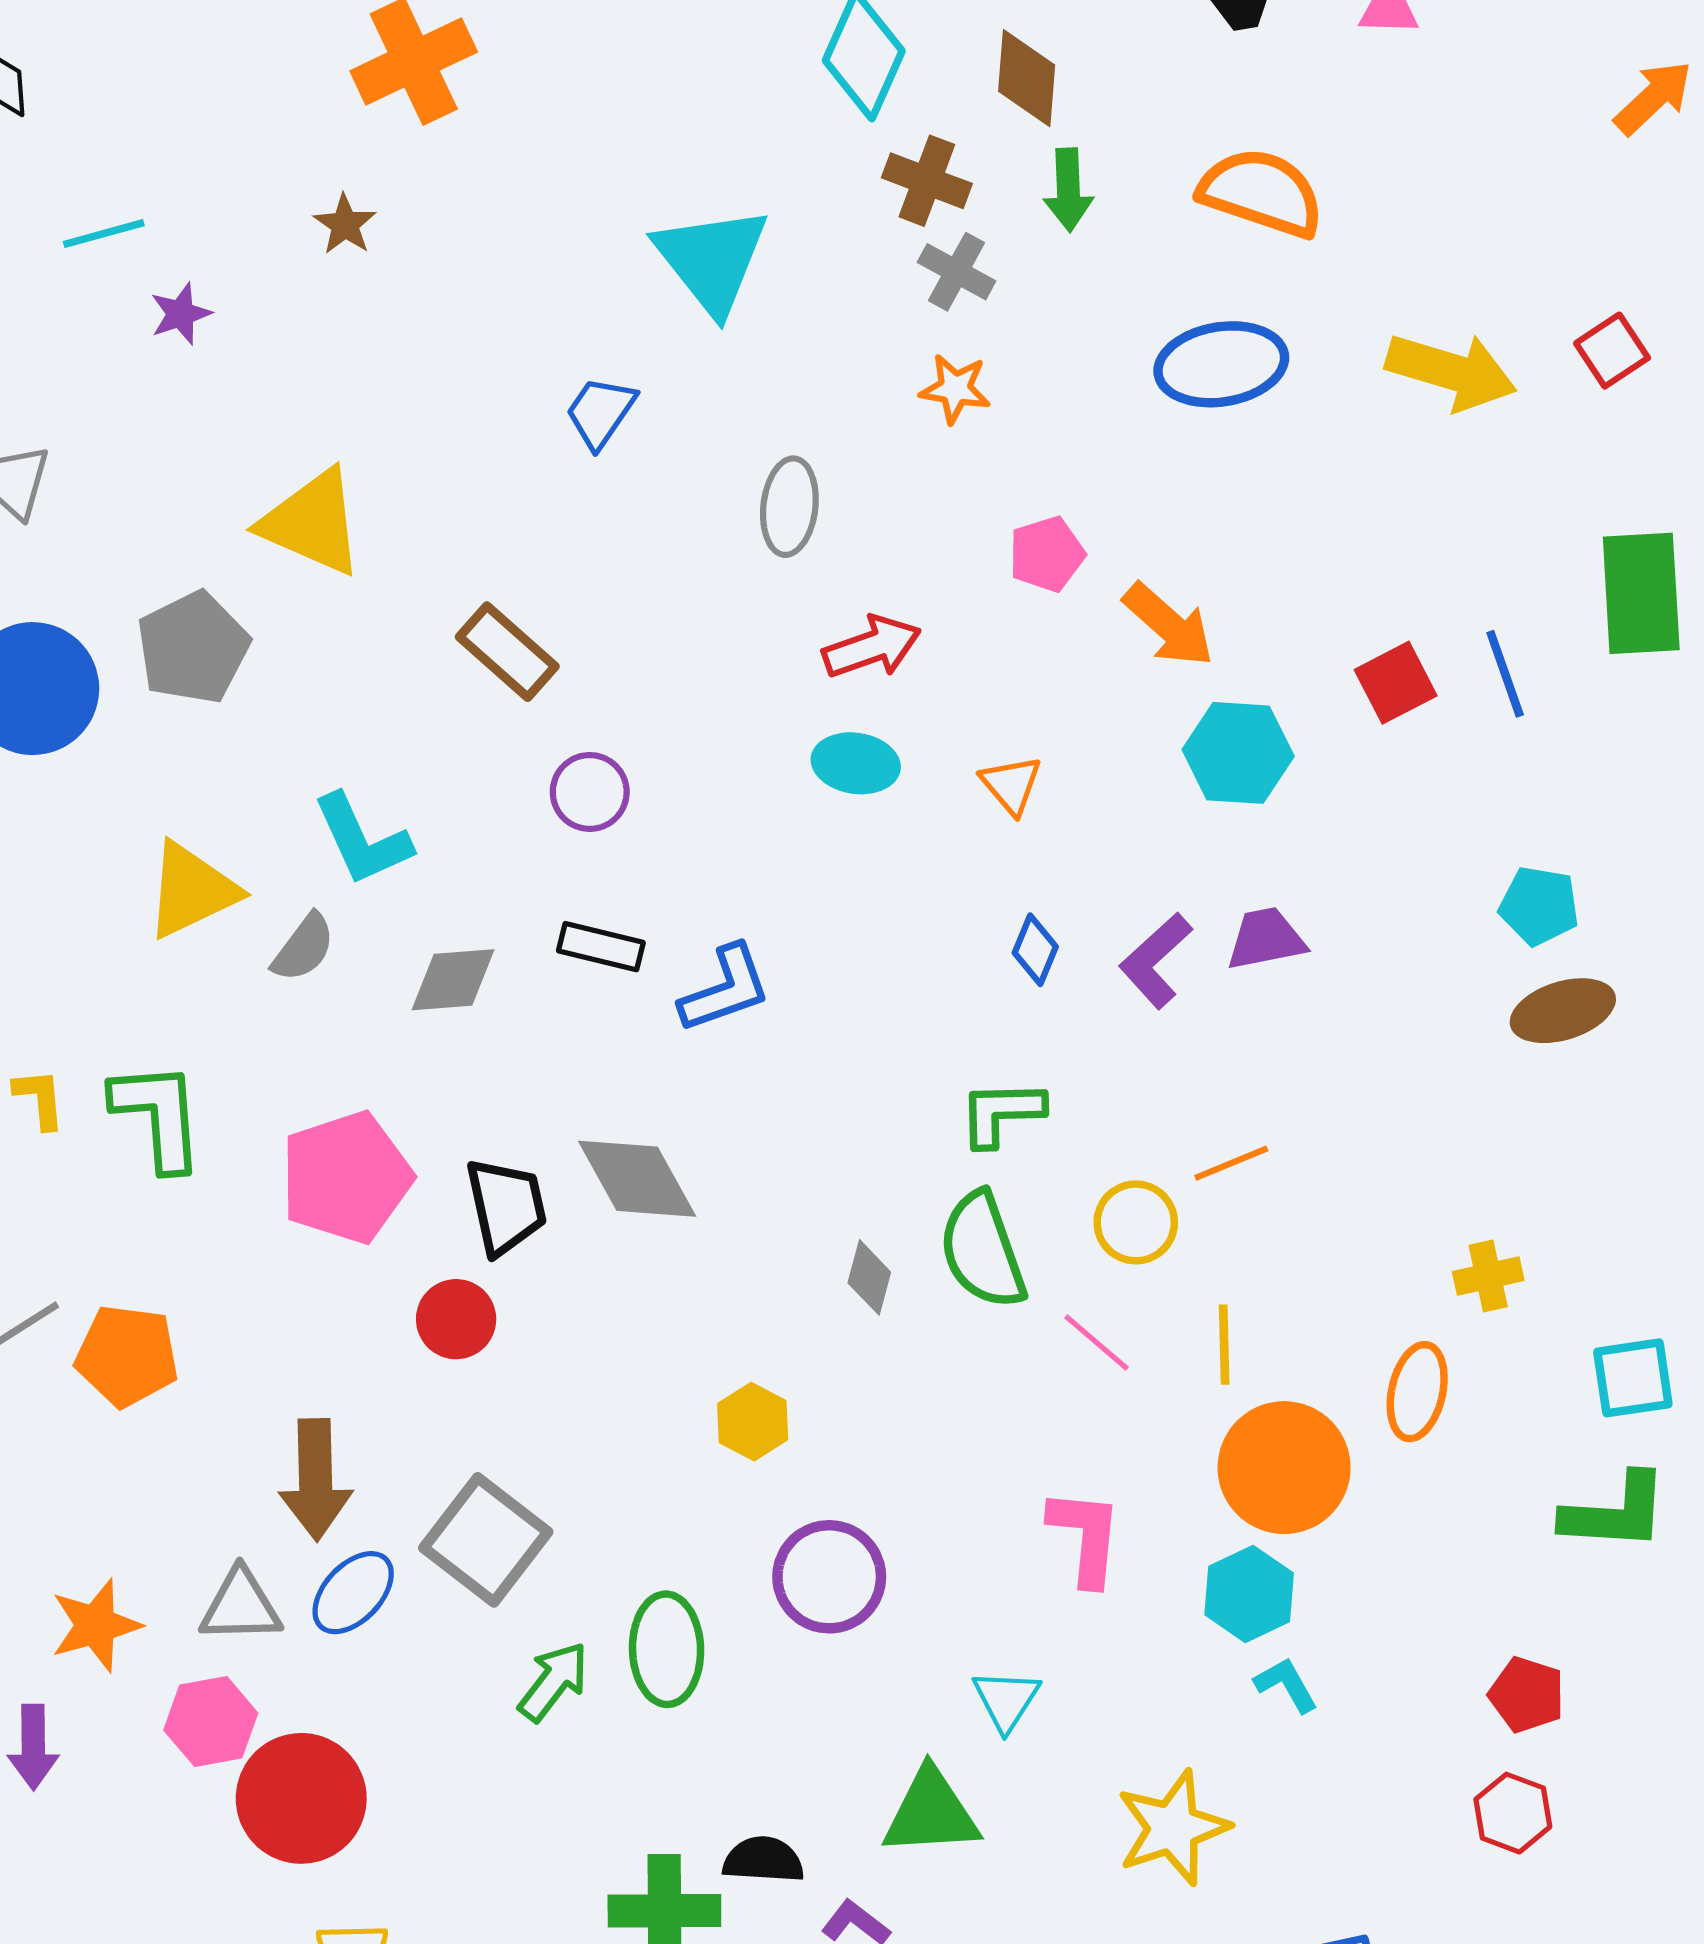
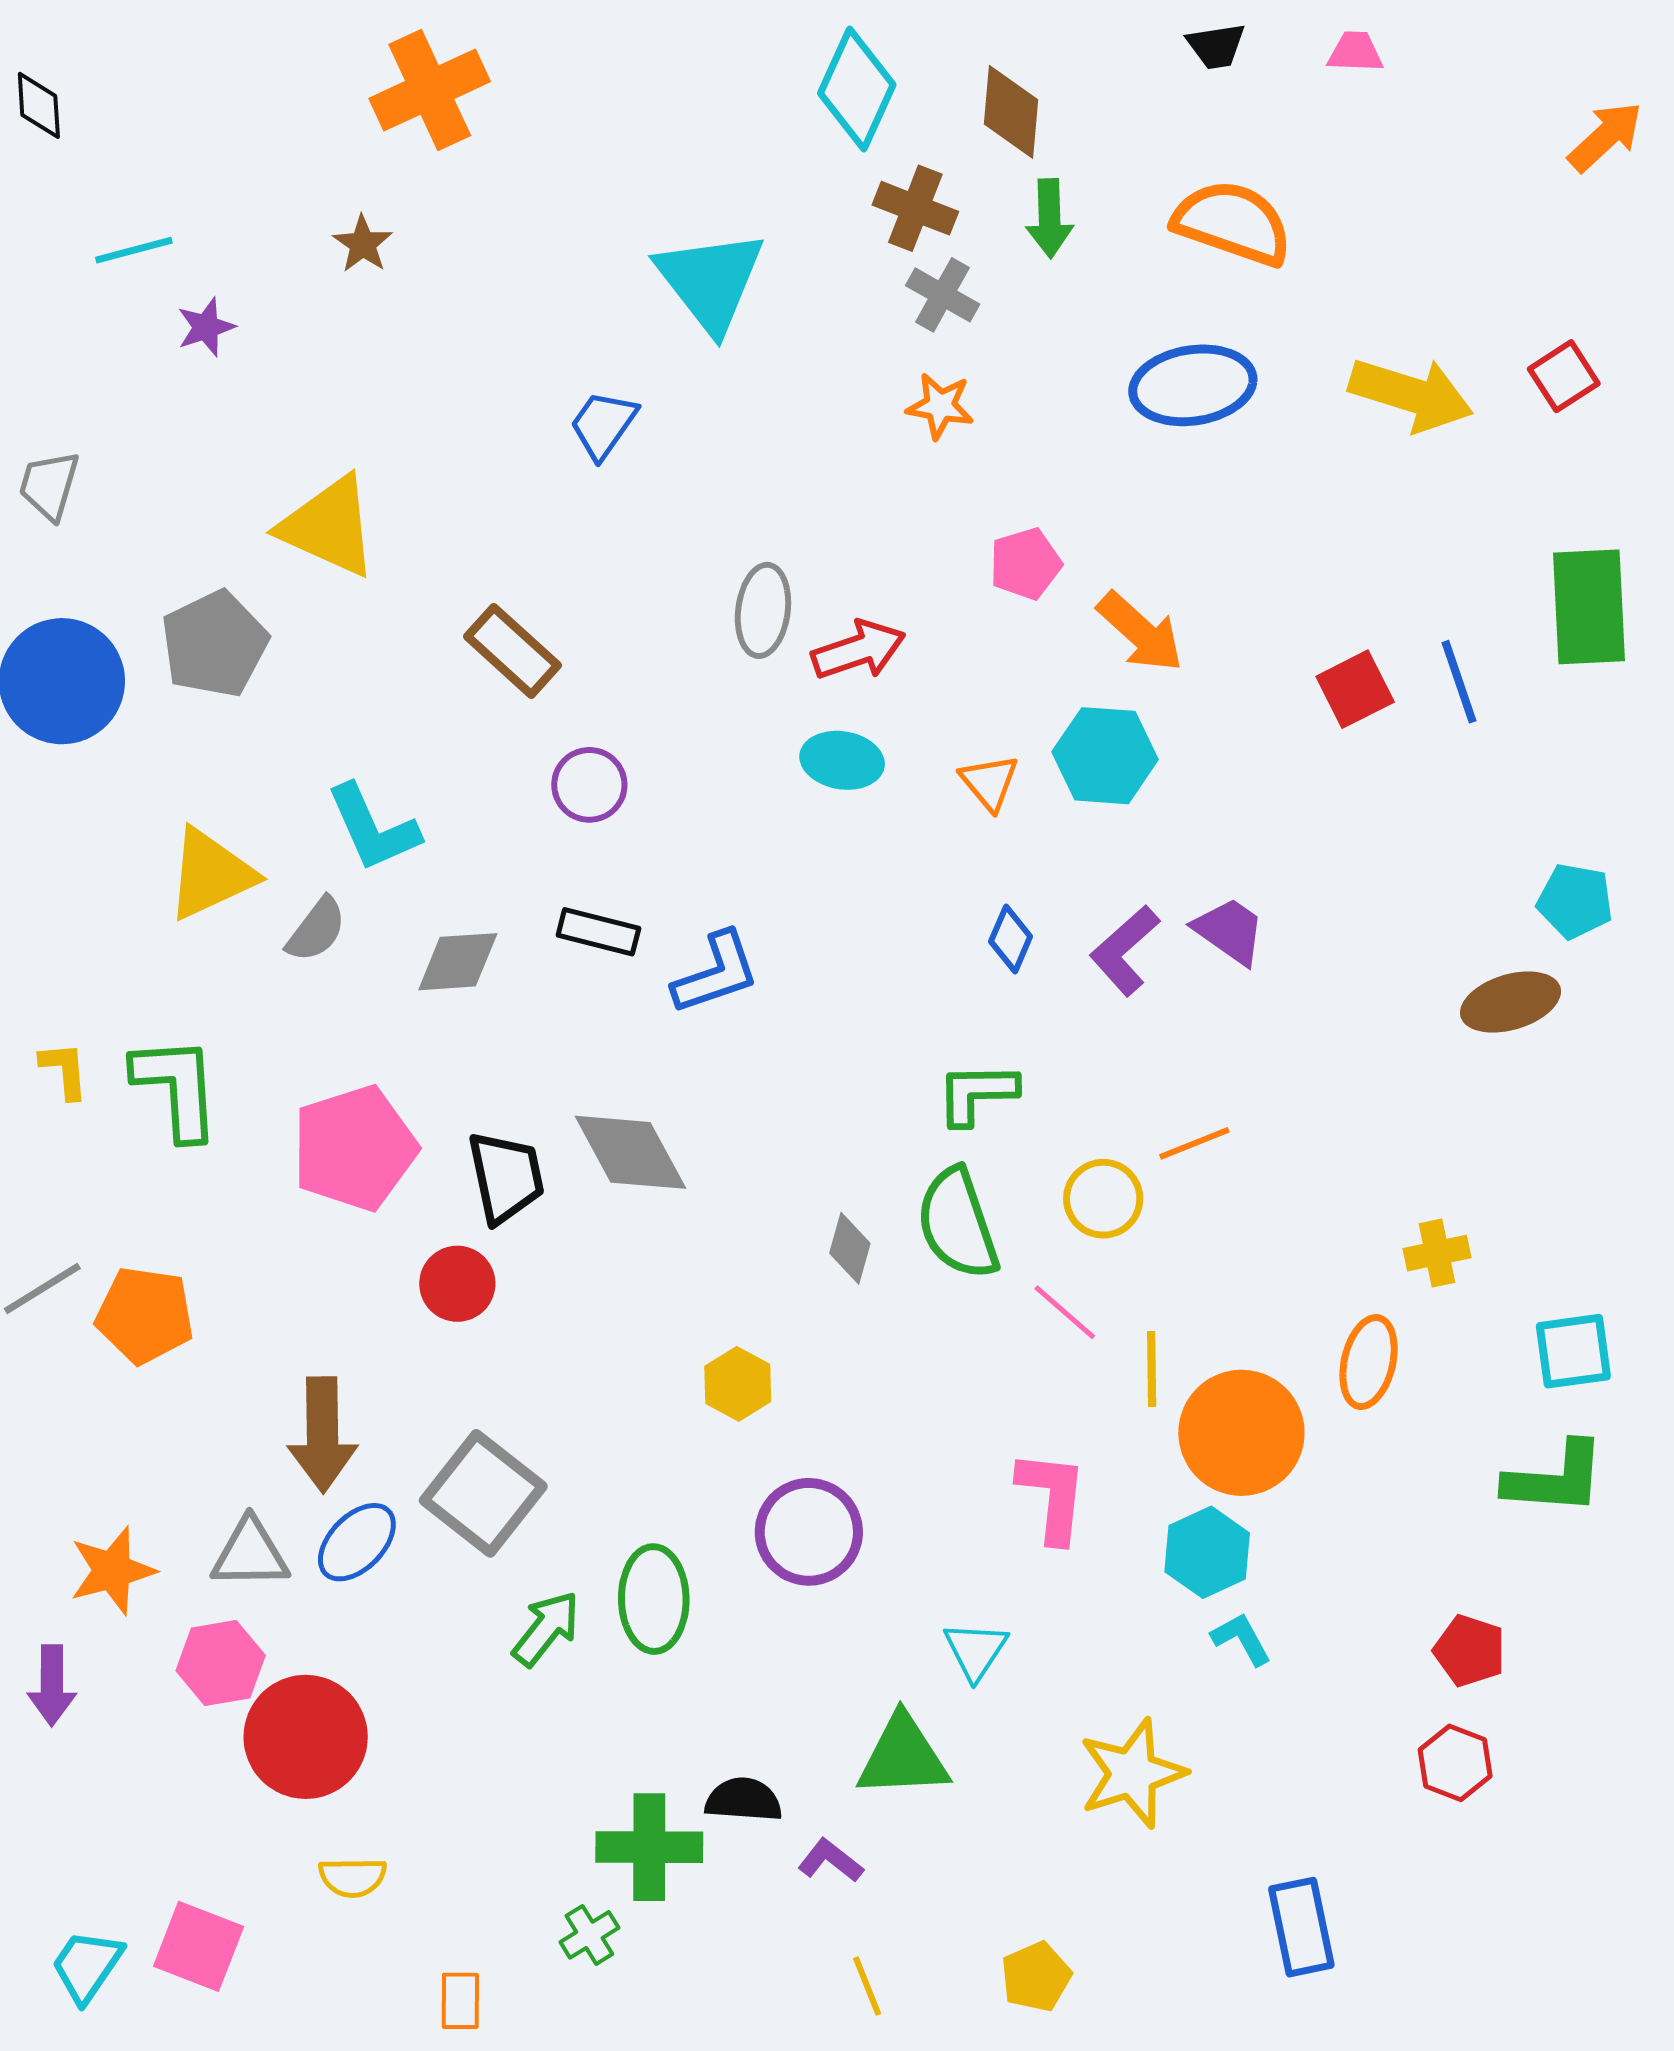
gray ellipse: (789, 507) -> (763, 610), moved
cyan hexagon: (1238, 753) -> (1105, 756), moved
cyan pentagon: (1539, 906) -> (1575, 901), moved
purple trapezoid: (1266, 939) -> (1229, 931), turned 46
yellow line: (1224, 1345) -> (1152, 1369), moved

